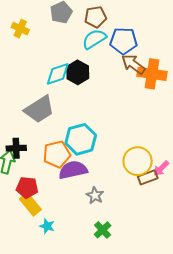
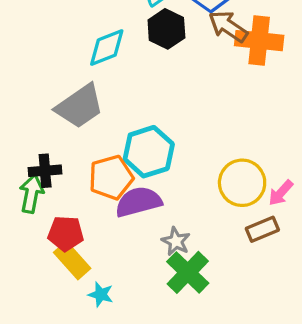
black hexagon: (78, 72) -> (166, 29), moved
brown rectangle: (148, 177) -> (262, 229), moved
green cross: (103, 230) -> (188, 272), moved, size x1.5

